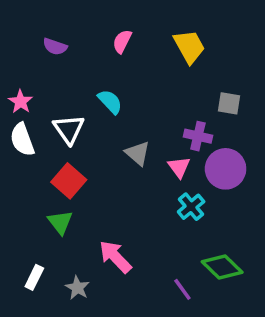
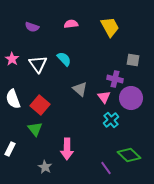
pink semicircle: (122, 41) -> (71, 24), turned 56
white triangle: (69, 129) -> (38, 64), moved
white semicircle: (22, 140) -> (13, 99), moved
pink arrow: (115, 257) -> (67, 149), turned -135
white rectangle: (34, 277) -> (10, 149), moved

